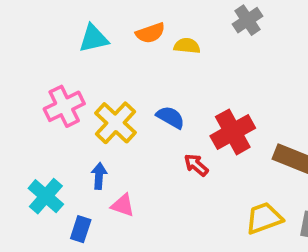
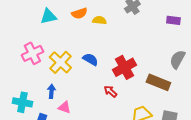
red arrow: (196, 165) -> (110, 91), moved
cyan cross: (46, 196) -> (22, 102), turned -30

